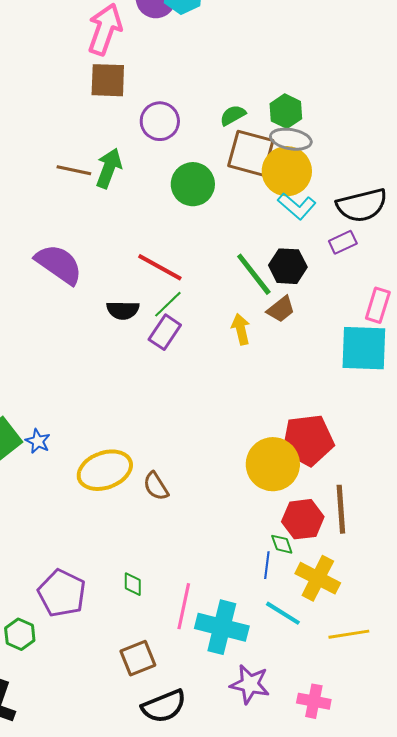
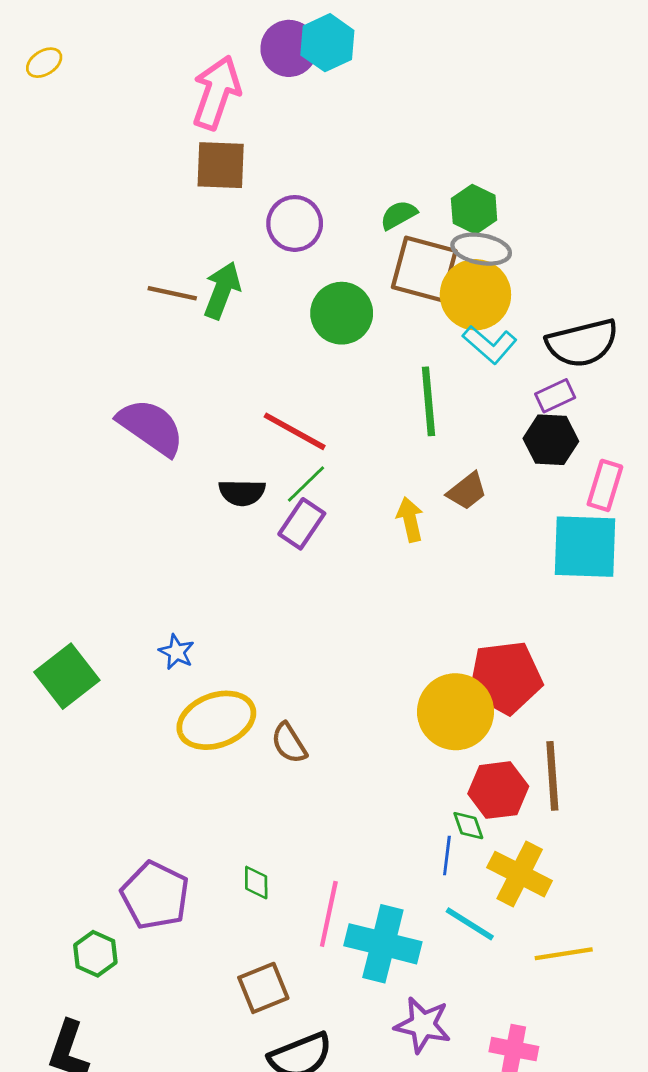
black hexagon: (288, 266) -> (551, 440), moved
green line: (254, 274) -> (428, 401), moved, turned 33
blue star: (38, 441) -> (177, 652), moved

